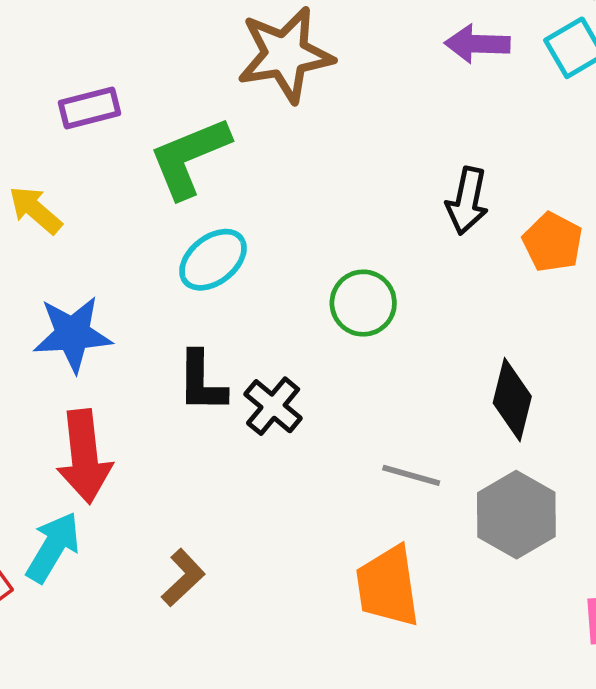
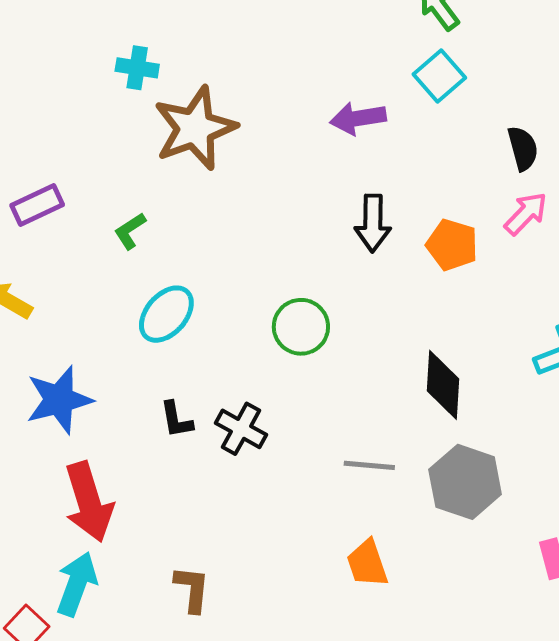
purple arrow: (477, 44) -> (358, 118), moved
green L-shape: (189, 157) -> (130, 231), size x0.5
black L-shape: (202, 382) -> (176, 420), size x0.7
brown L-shape: (183, 578) -> (192, 589), turned -30
orange trapezoid: (388, 586) -> (367, 563), size x0.7

